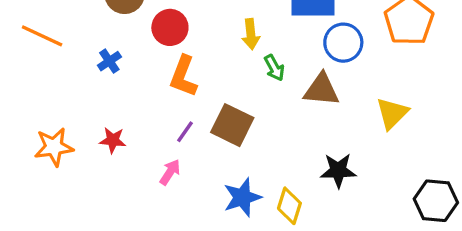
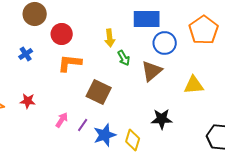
orange L-shape: (183, 76) -> (70, 63), turned 75
brown triangle: (321, 90) -> (152, 71), turned -45
yellow triangle: (392, 113) -> (194, 85), turned 40
purple line: (185, 132) -> (83, 125), moved

